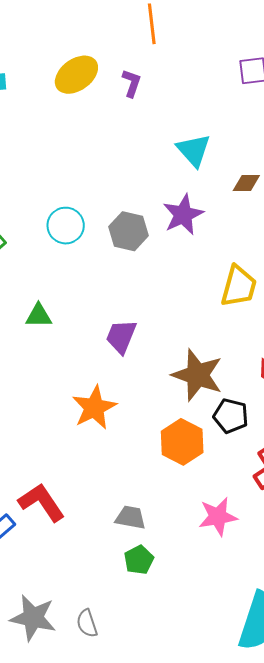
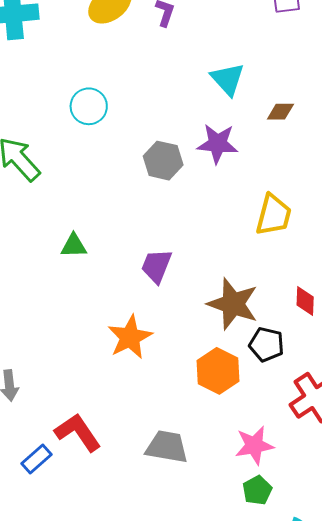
purple star: (183, 215) -> (218, 144), turned 30
cyan circle: (66, 226) -> (89, 106), moved
gray trapezoid: (130, 517) -> (167, 447), size x1.4
green pentagon: (139, 560) -> (257, 490), moved

